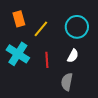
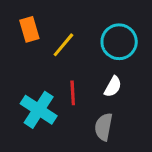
cyan cross: (18, 54) -> (39, 110), moved

